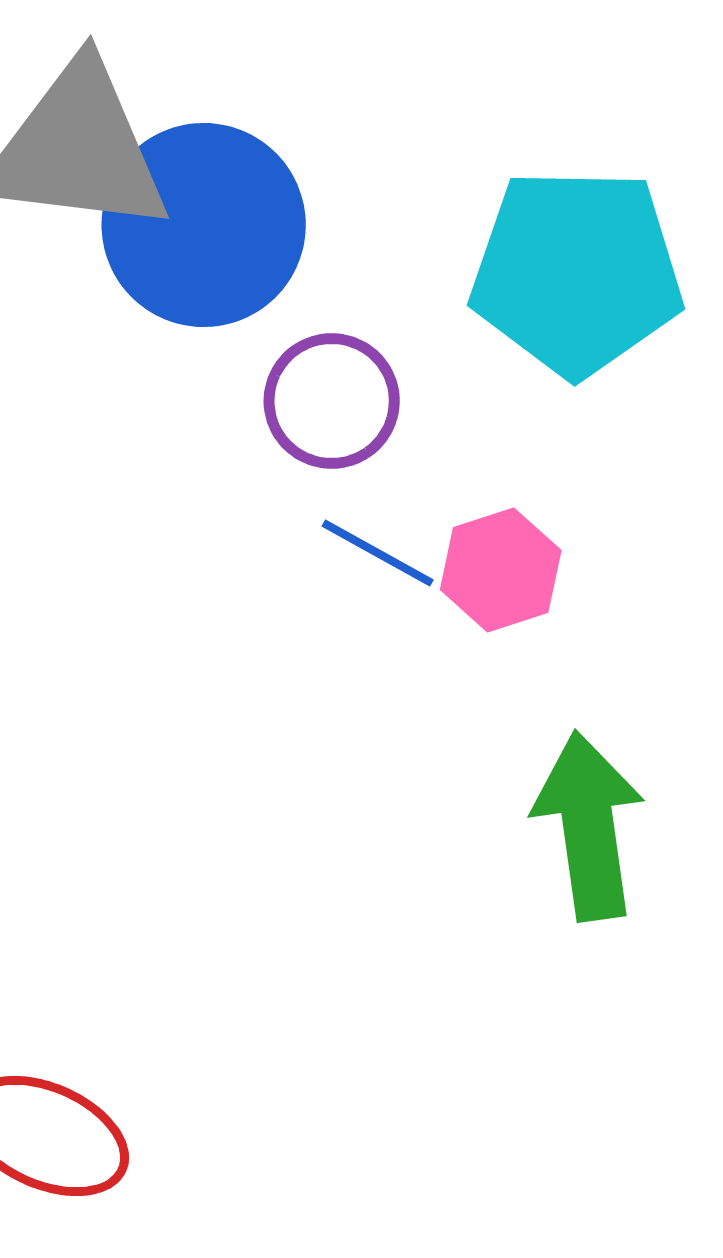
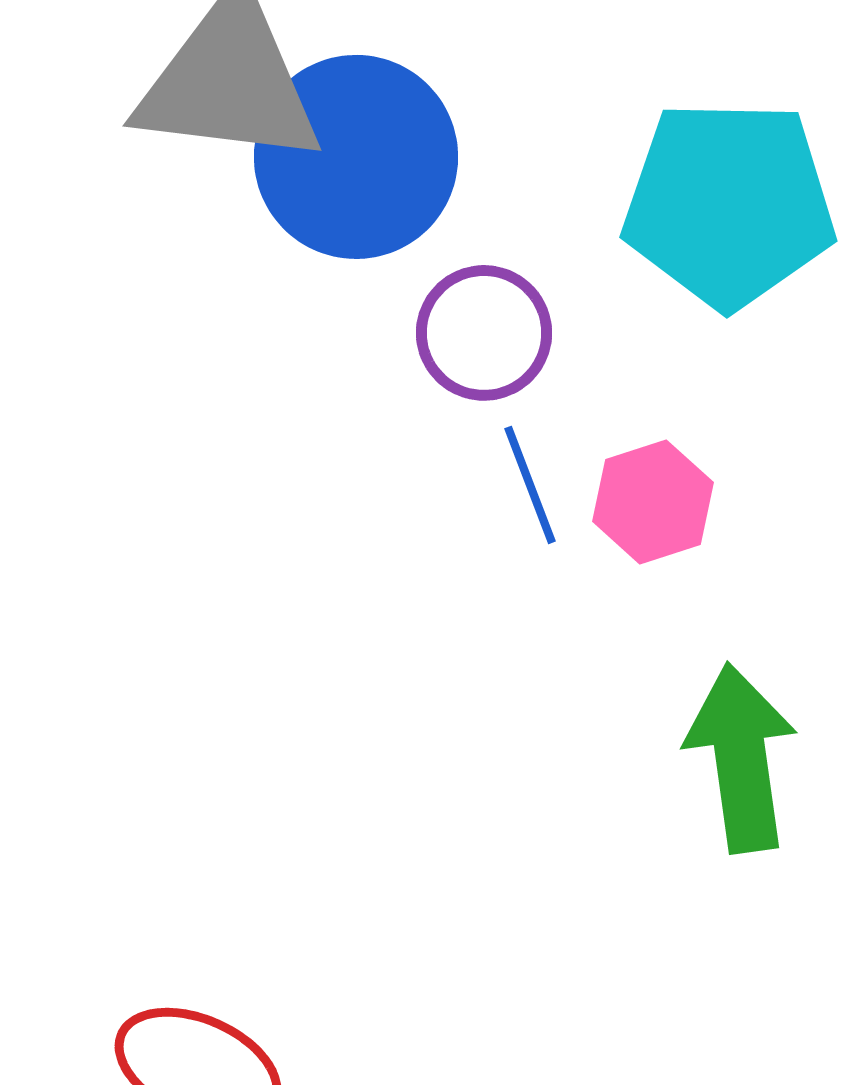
blue line: (378, 553) -> (530, 485), turned 40

